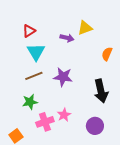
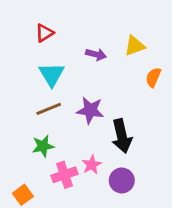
yellow triangle: (85, 28) -> (135, 46), moved
red triangle: (29, 31) -> (44, 33), moved
black arrow: (101, 91) -> (122, 136), moved
purple circle: (95, 126) -> (122, 180), moved

